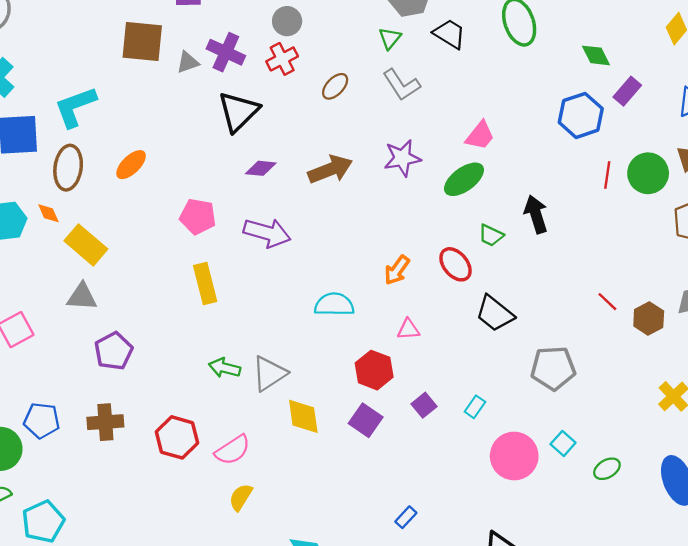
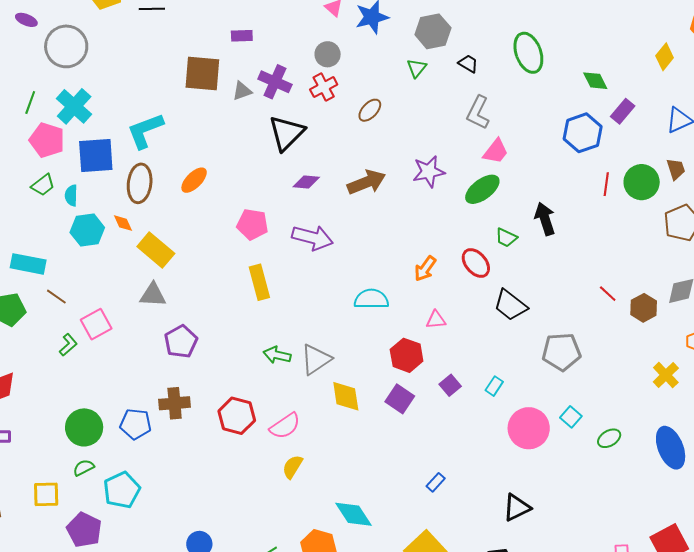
black trapezoid: (449, 34) -> (468, 64), size x0.7
gray L-shape: (401, 85) -> (478, 113), moved, turned 60
blue pentagon: (42, 420) -> (136, 424), moved

